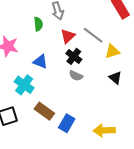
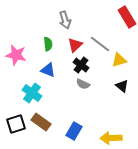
green semicircle: (38, 24) -> (48, 44), moved
brown rectangle: (44, 111) -> (41, 122), moved

